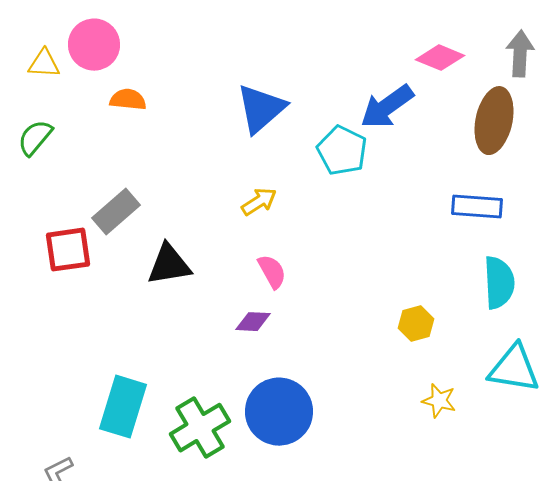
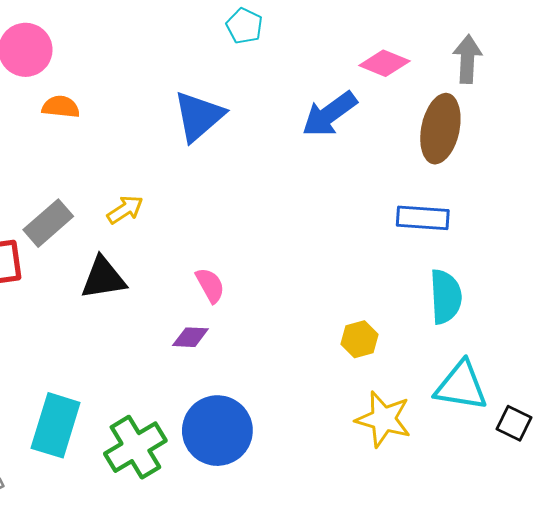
cyan pentagon: (342, 151) -> (244, 26), moved, size x0.7
yellow arrow: (259, 202) -> (125, 210), moved
yellow star: (439, 401) -> (383, 419), size x1.6

